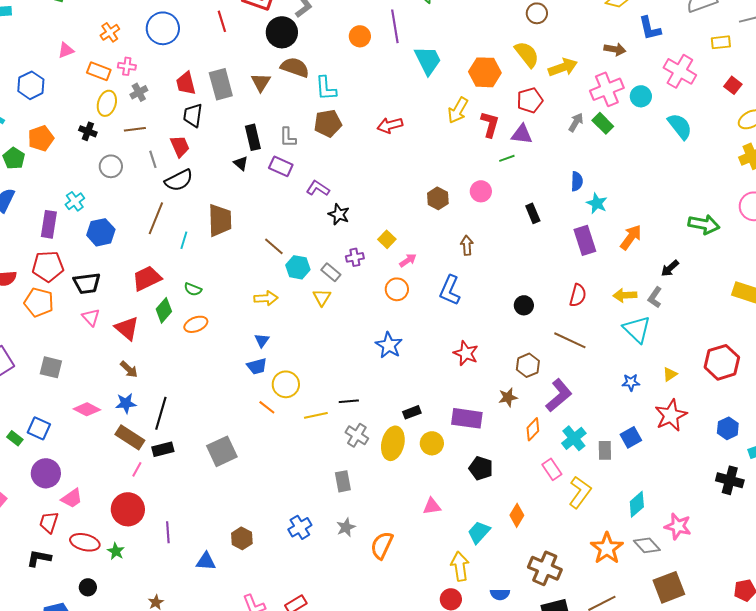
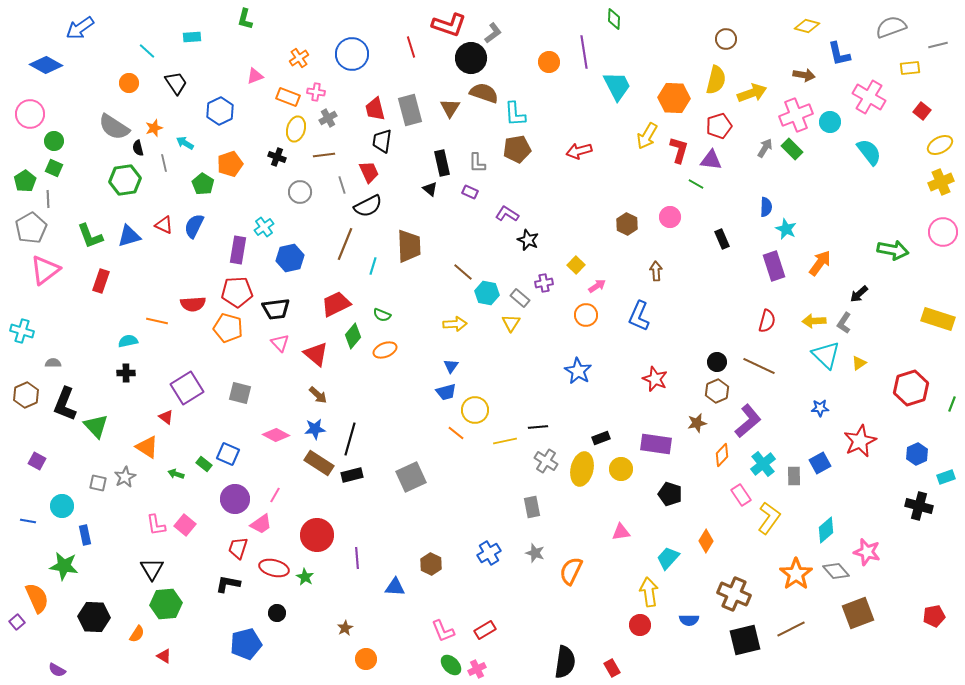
yellow semicircle: (527, 54) -> (716, 80), turned 52
green line: (507, 158) -> (696, 184), turned 49
purple rectangle: (281, 166) -> (470, 192), size x0.7
black circle: (524, 305) -> (717, 362), moved
yellow triangle: (670, 374) -> (859, 363), moved
pink line: (137, 469) -> (275, 495), moved
gray star: (346, 527) -> (535, 553), turned -30

